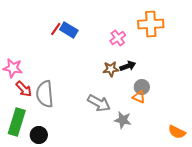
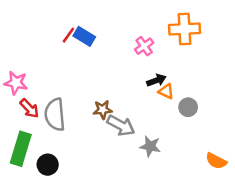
brown star: (111, 69) -> (103, 110), moved
gray circle: (142, 87) -> (188, 107), moved
orange triangle: (139, 97) -> (166, 91), moved

